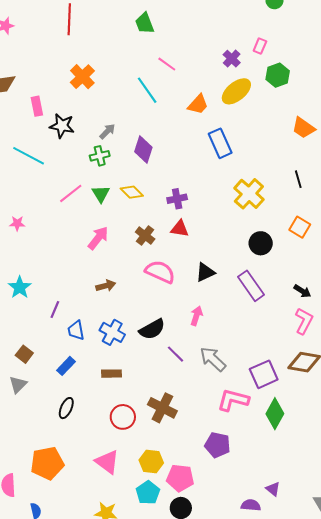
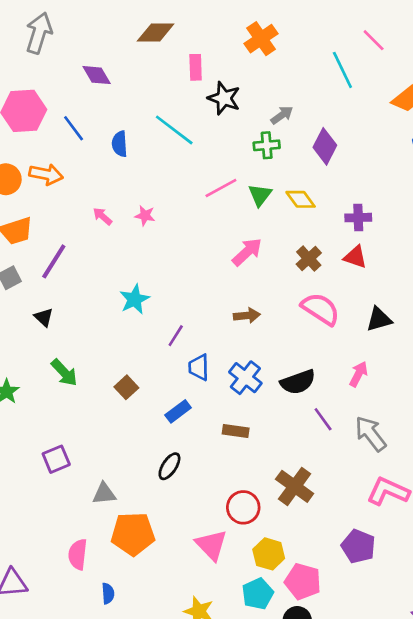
gray triangle: (18, 385) -> (104, 494), moved, turned 30
red circle: (123, 417) -> (243, 507), moved

